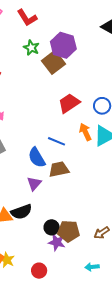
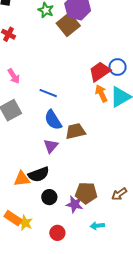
red trapezoid: (69, 103) -> (100, 72), moved
blue line: (57, 141) -> (48, 93), moved
black circle: (52, 227) -> (49, 197), moved
cyan arrow: (92, 267) -> (97, 226), moved

